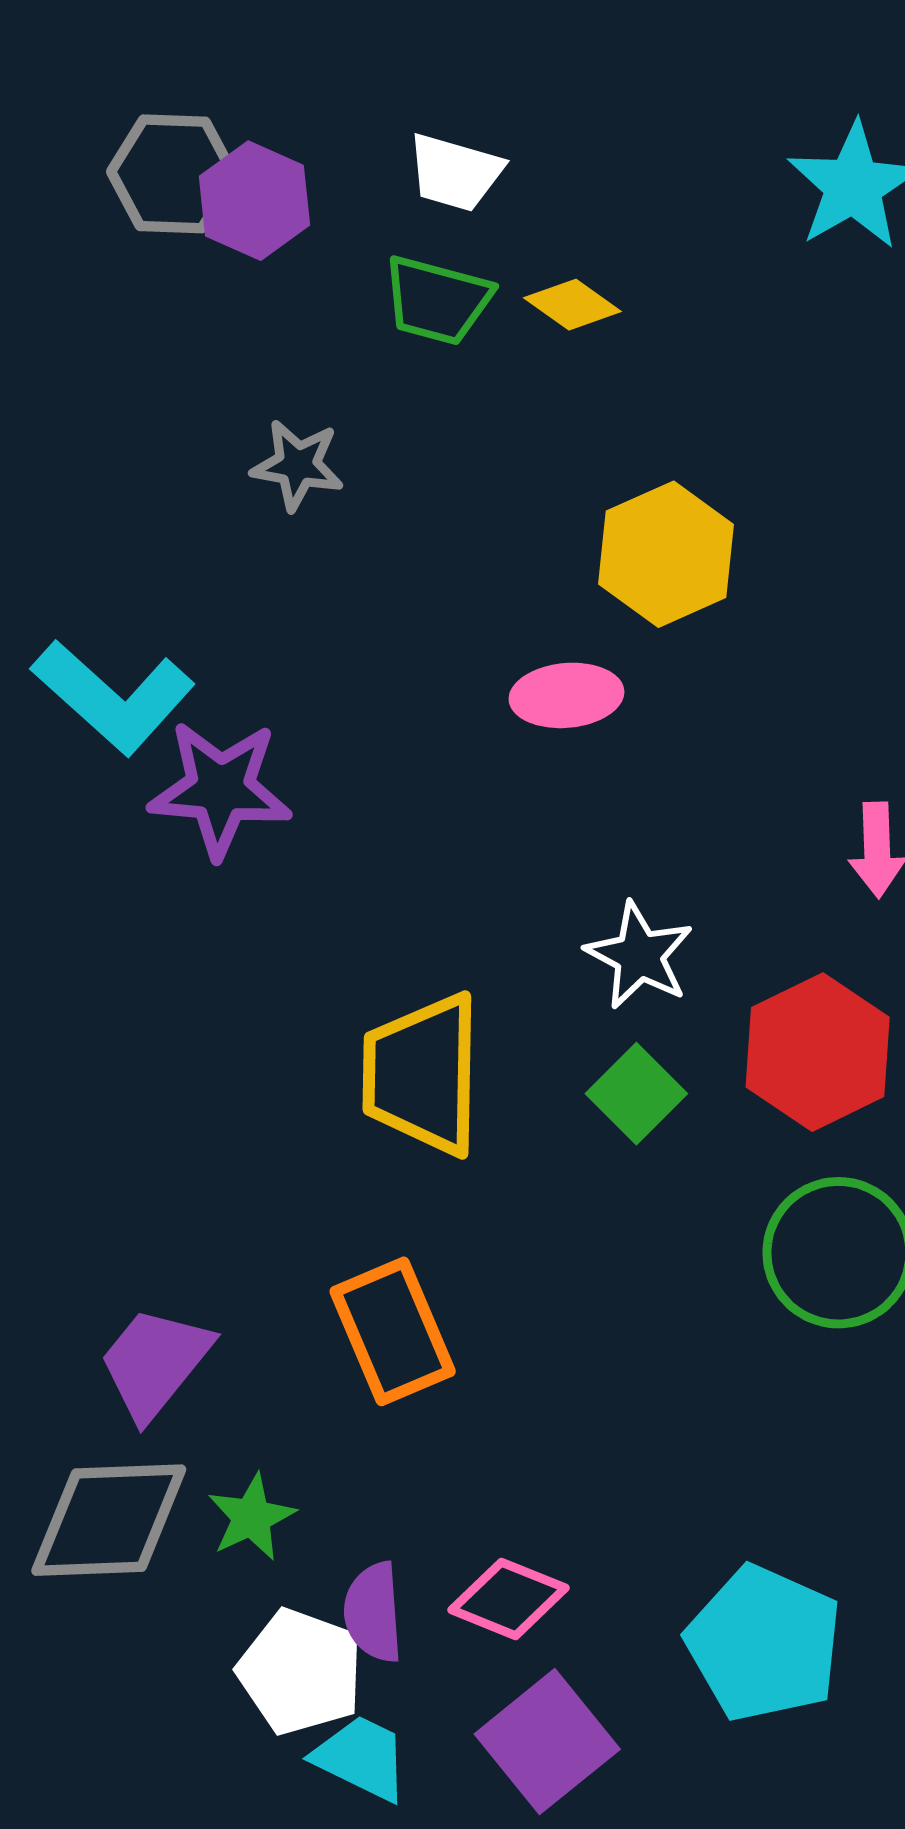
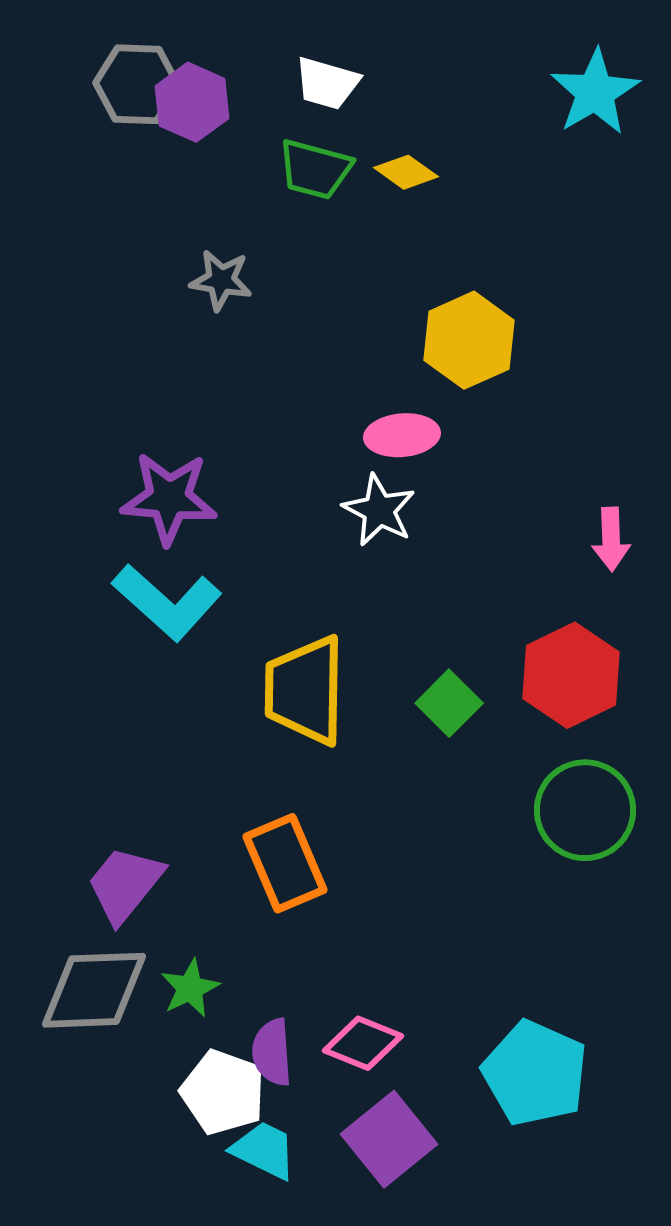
cyan L-shape: (113, 697) -> (167, 602), moved
white star: (639, 955) -> (379, 510), moved

